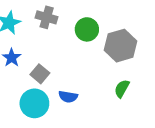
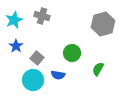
green circle: (87, 29) -> (72, 53), moved
gray hexagon: (120, 46) -> (103, 24), moved

